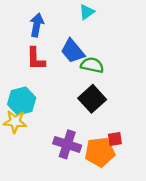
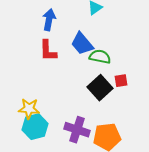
cyan hexagon: (22, 101) -> (35, 127), moved
red square: (115, 139) -> (121, 81), moved

